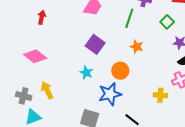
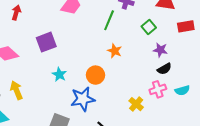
purple square: (95, 44) -> (46, 42), moved, turned 30
yellow cross: (160, 95) -> (136, 104), turned 32

